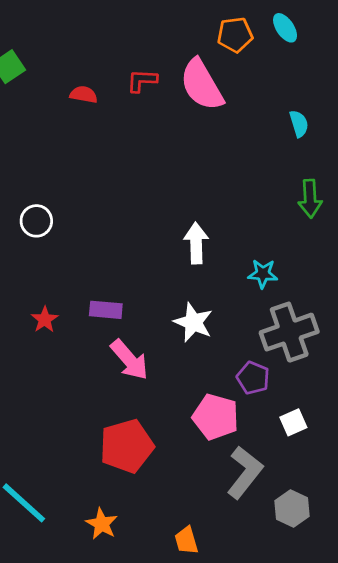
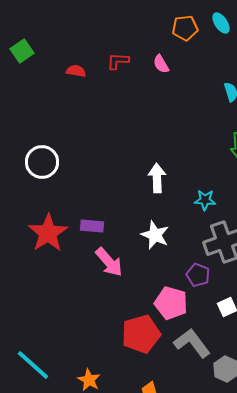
pink semicircle: (202, 85) -> (161, 64), size x0.5
white circle: (36, 221) -> (42, 162), size x1.4
red star: (45, 320) -> (48, 233), size x2.0
red pentagon: (127, 446) -> (141, 334), moved
gray L-shape: (245, 472) -> (192, 343), turned -75

